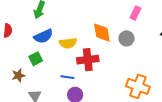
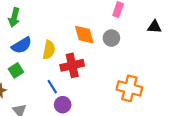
yellow semicircle: (68, 43) -> (49, 50), turned -66
blue line: (67, 77) -> (52, 87), turned 56

